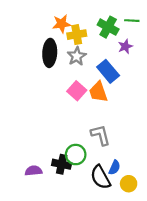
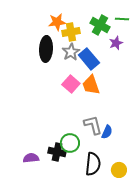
blue rectangle: (108, 71) -> (89, 59), moved
blue semicircle: (115, 167) -> (107, 132), moved
black semicircle: (100, 177) -> (93, 164), turned -145

